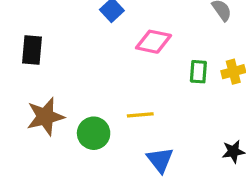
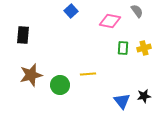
pink diamond: (153, 42) -> (110, 21), moved
blue triangle: (160, 160) -> (122, 101), moved

